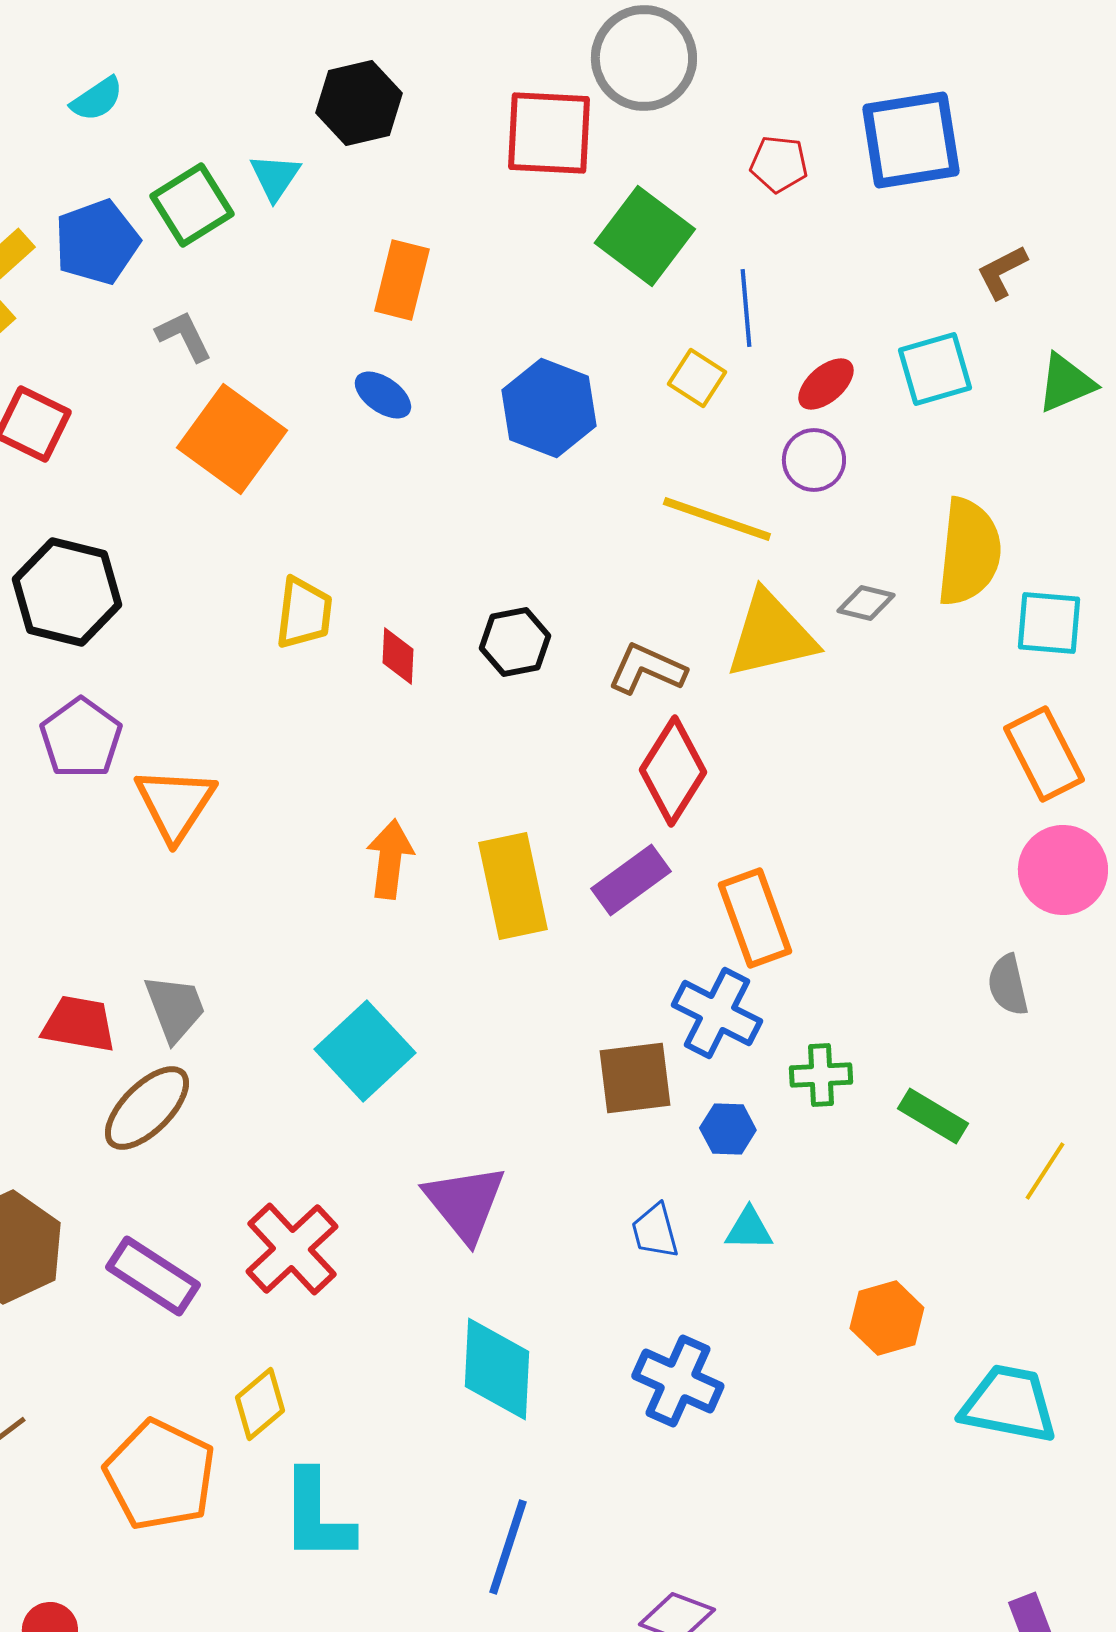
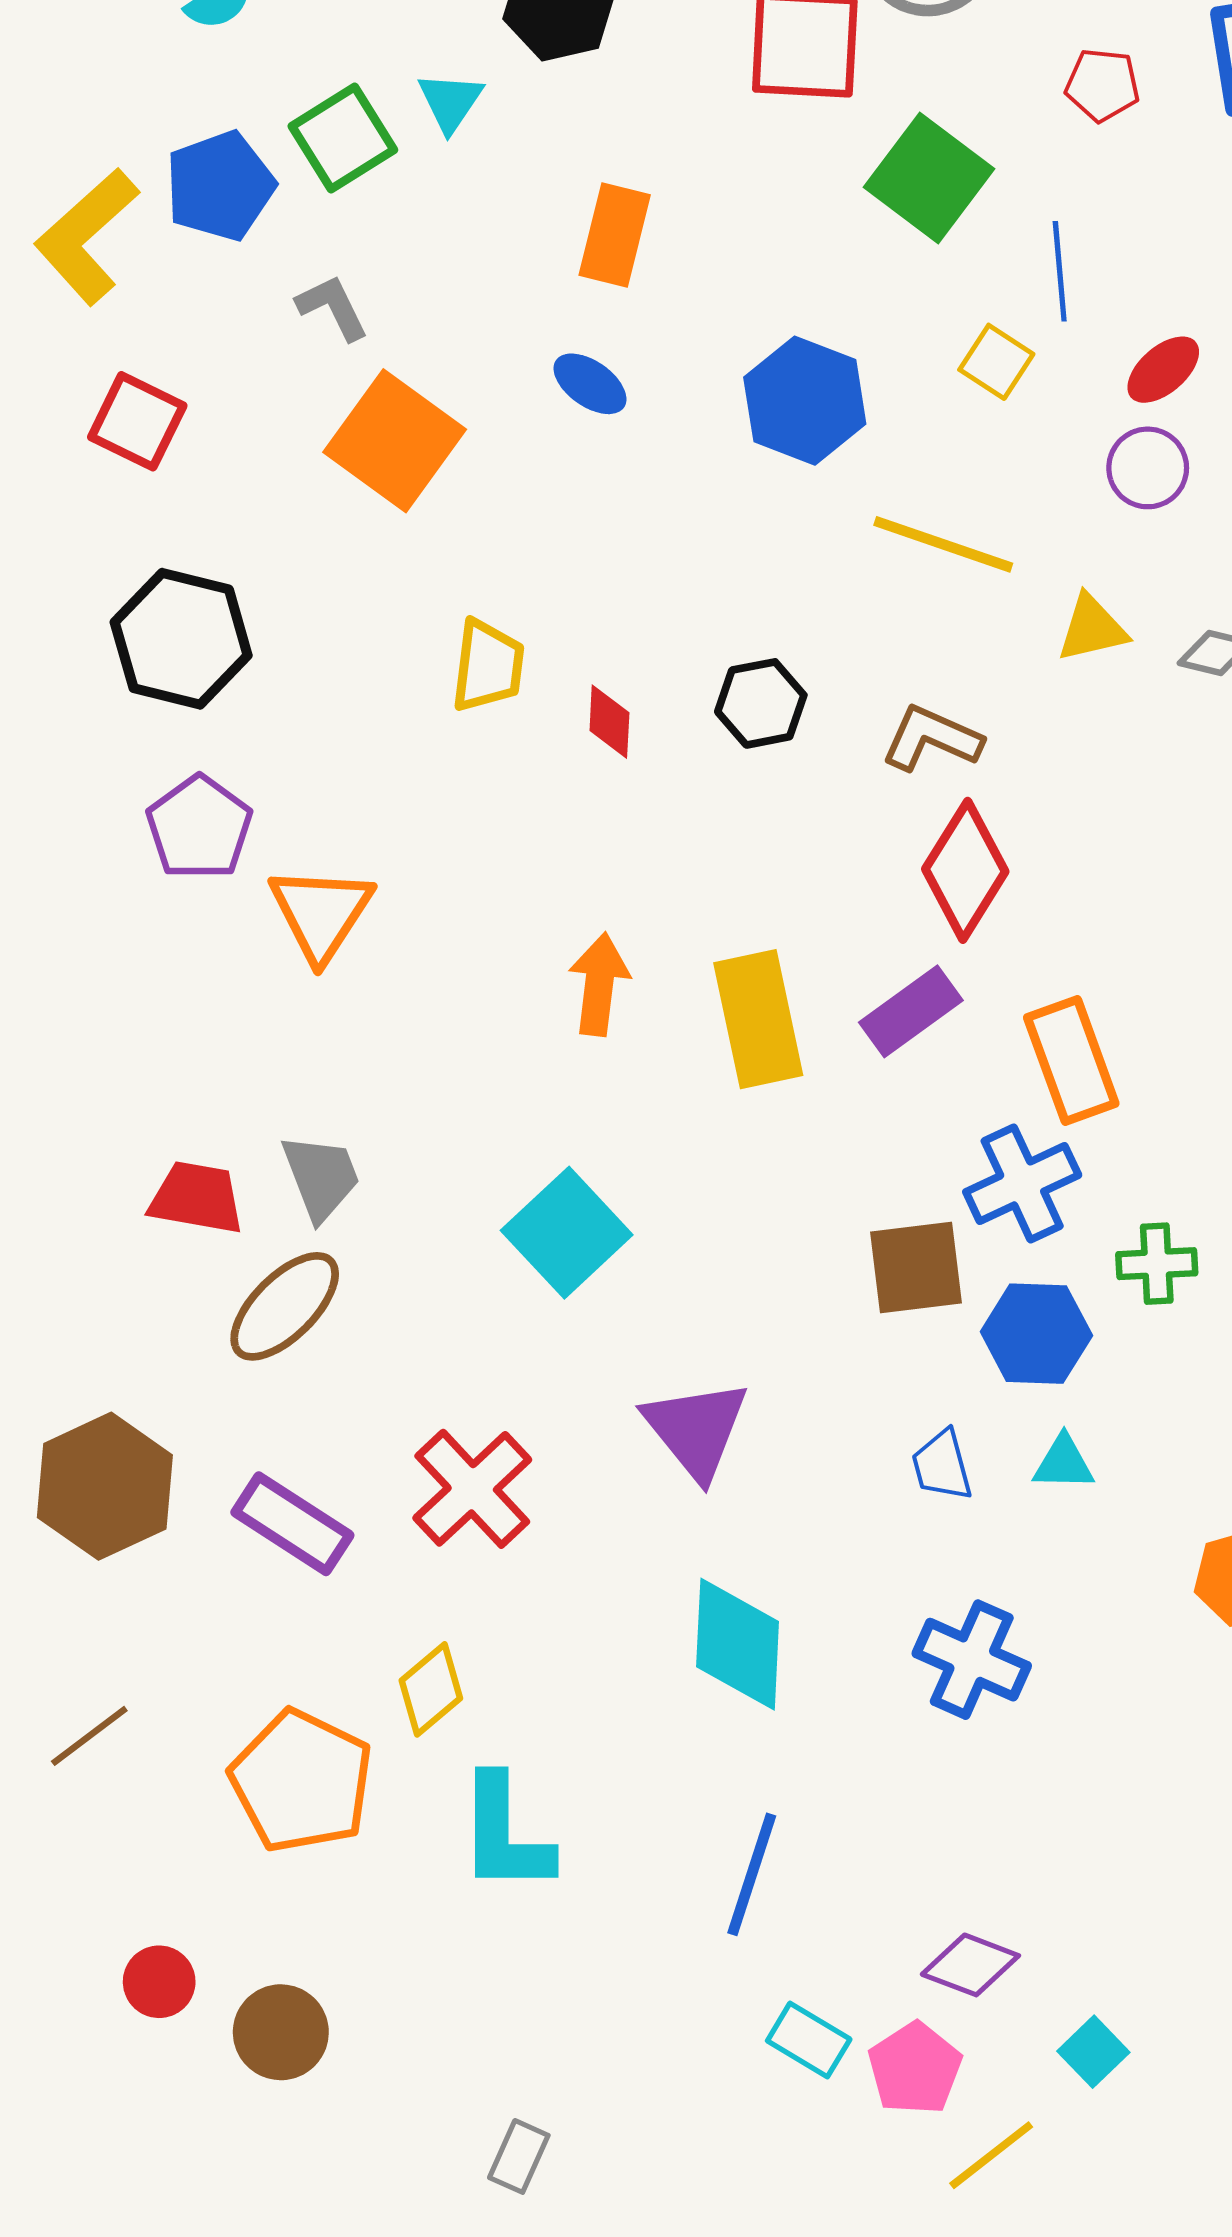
yellow line: (717, 519) -> (943, 544), moved
yellow triangle: (771, 635) -> (1092, 628), moved, size x0.6
blue cross: (717, 1013) -> (1022, 1183), turned 38
blue hexagon: (728, 1129) -> (1036, 1334), size x1.5

